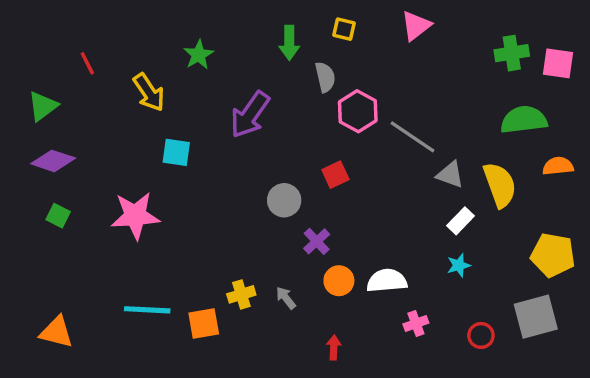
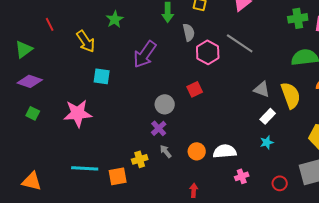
gray line: (413, 137) -> (240, 43), moved
purple cross: (317, 241) -> (159, 128), moved
gray arrow: (286, 298) -> (166, 151), moved

